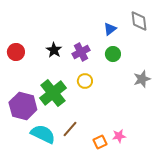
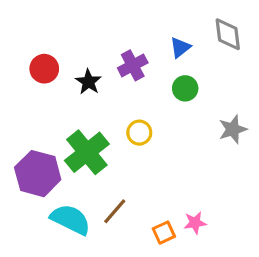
red circle: (16, 52) -> (44, 69), moved
purple cross: (81, 52) -> (133, 65), moved

